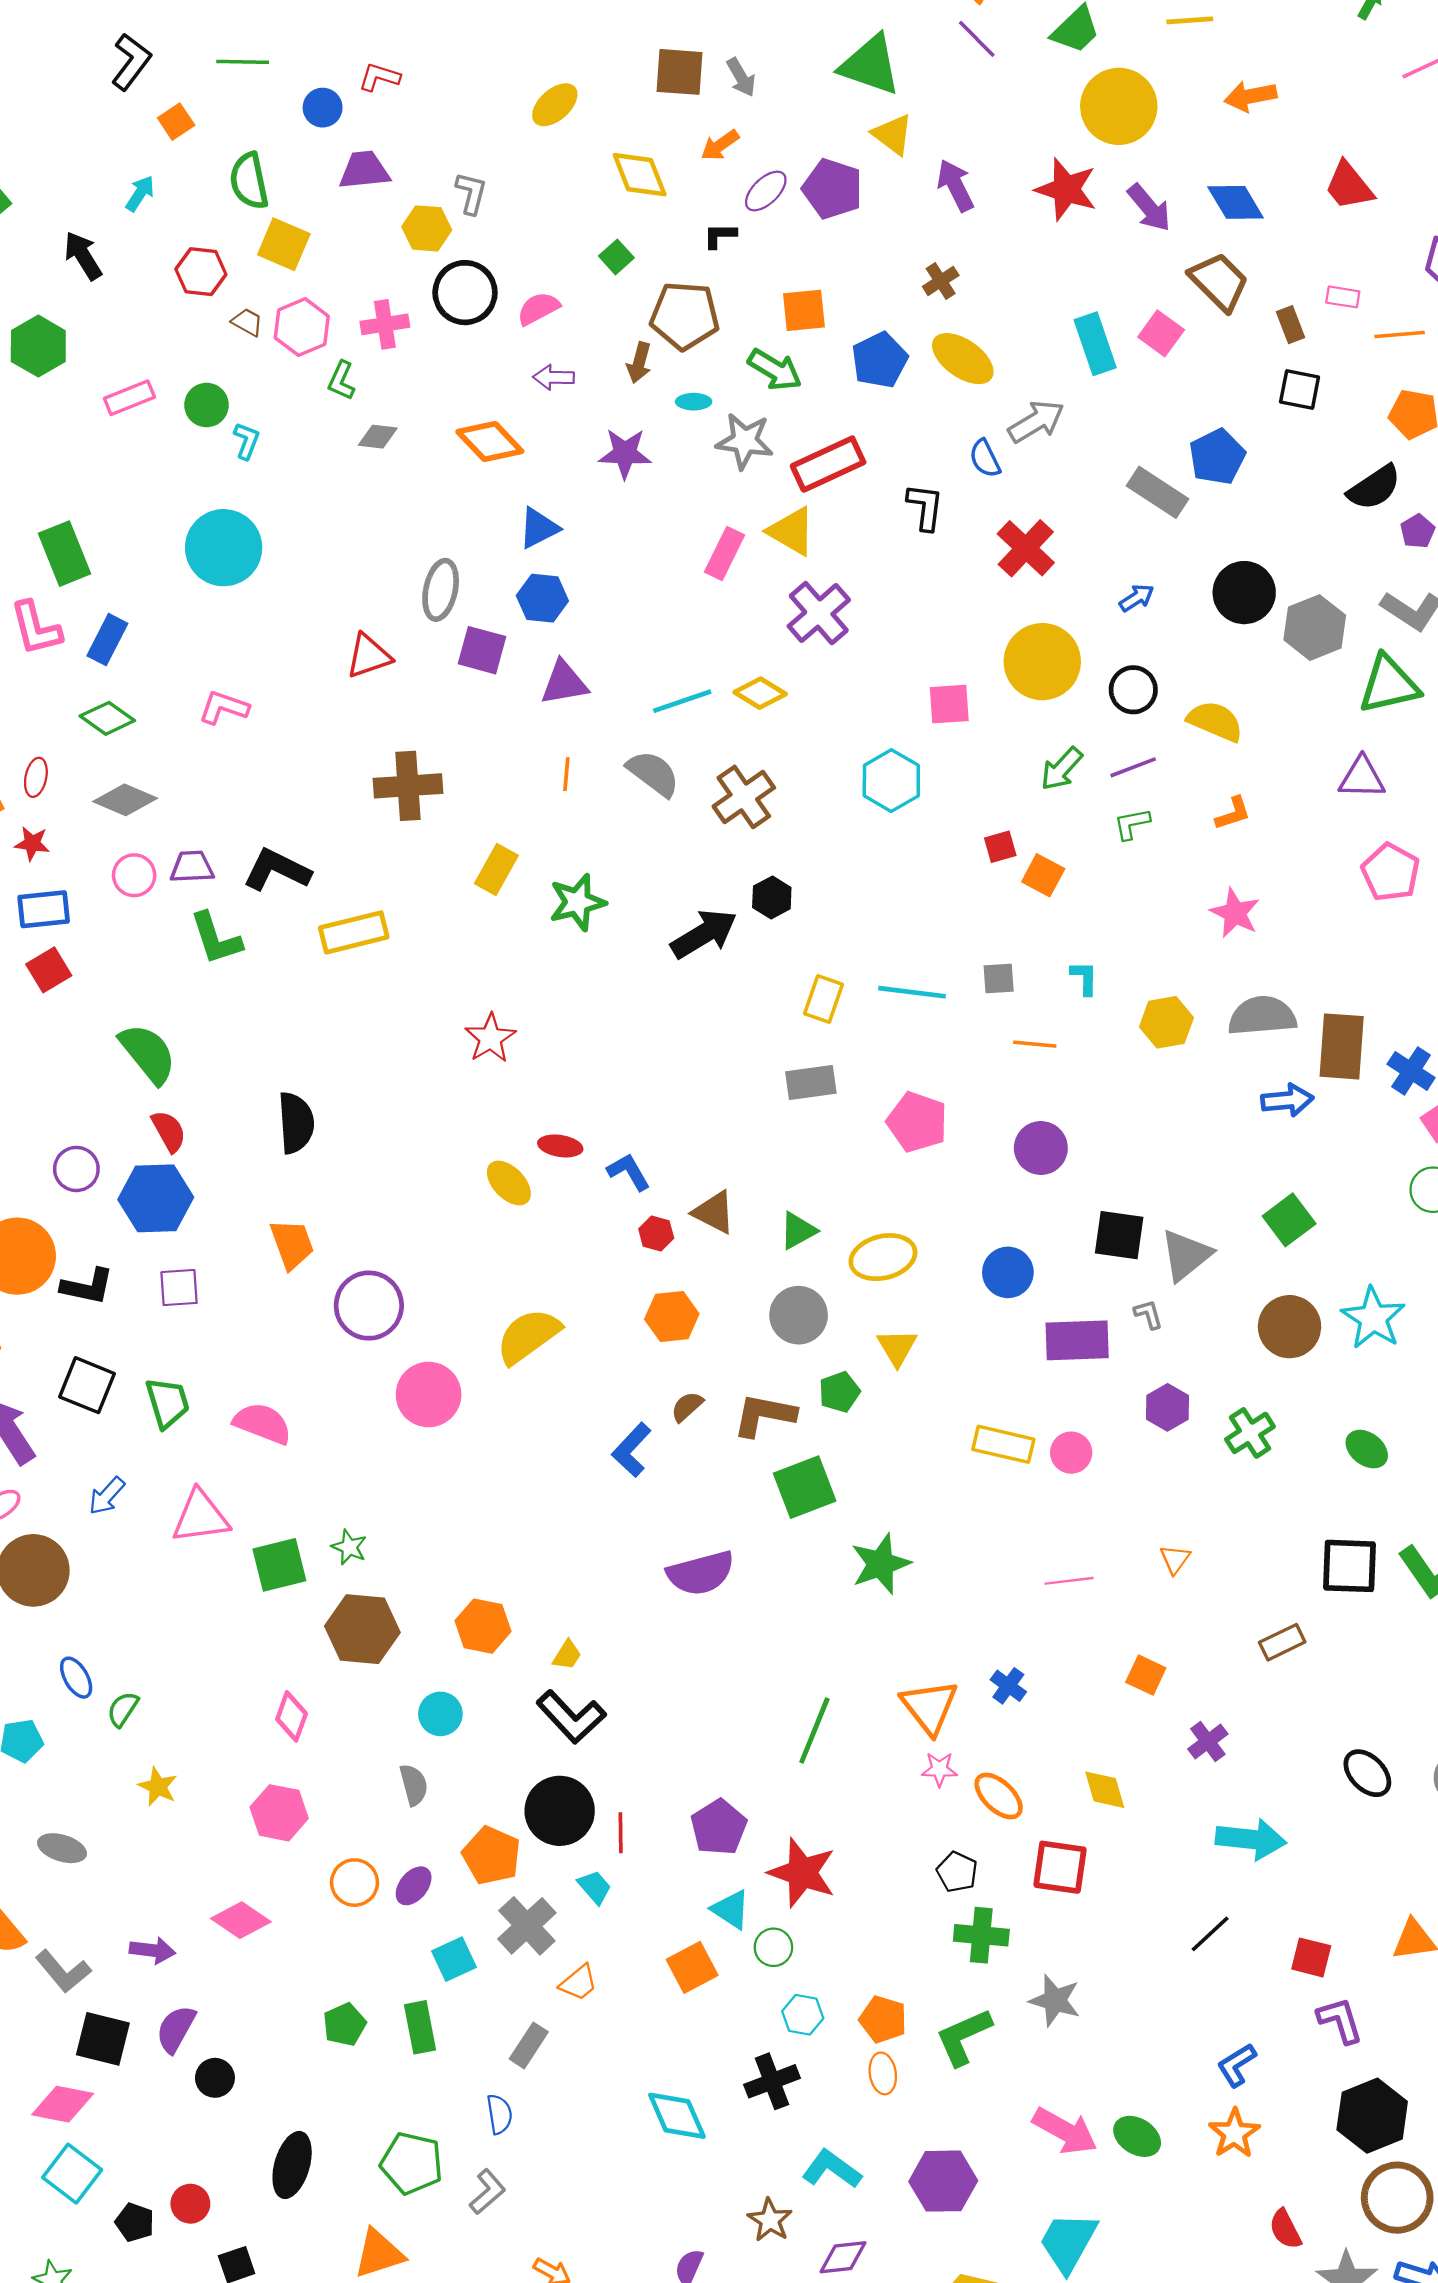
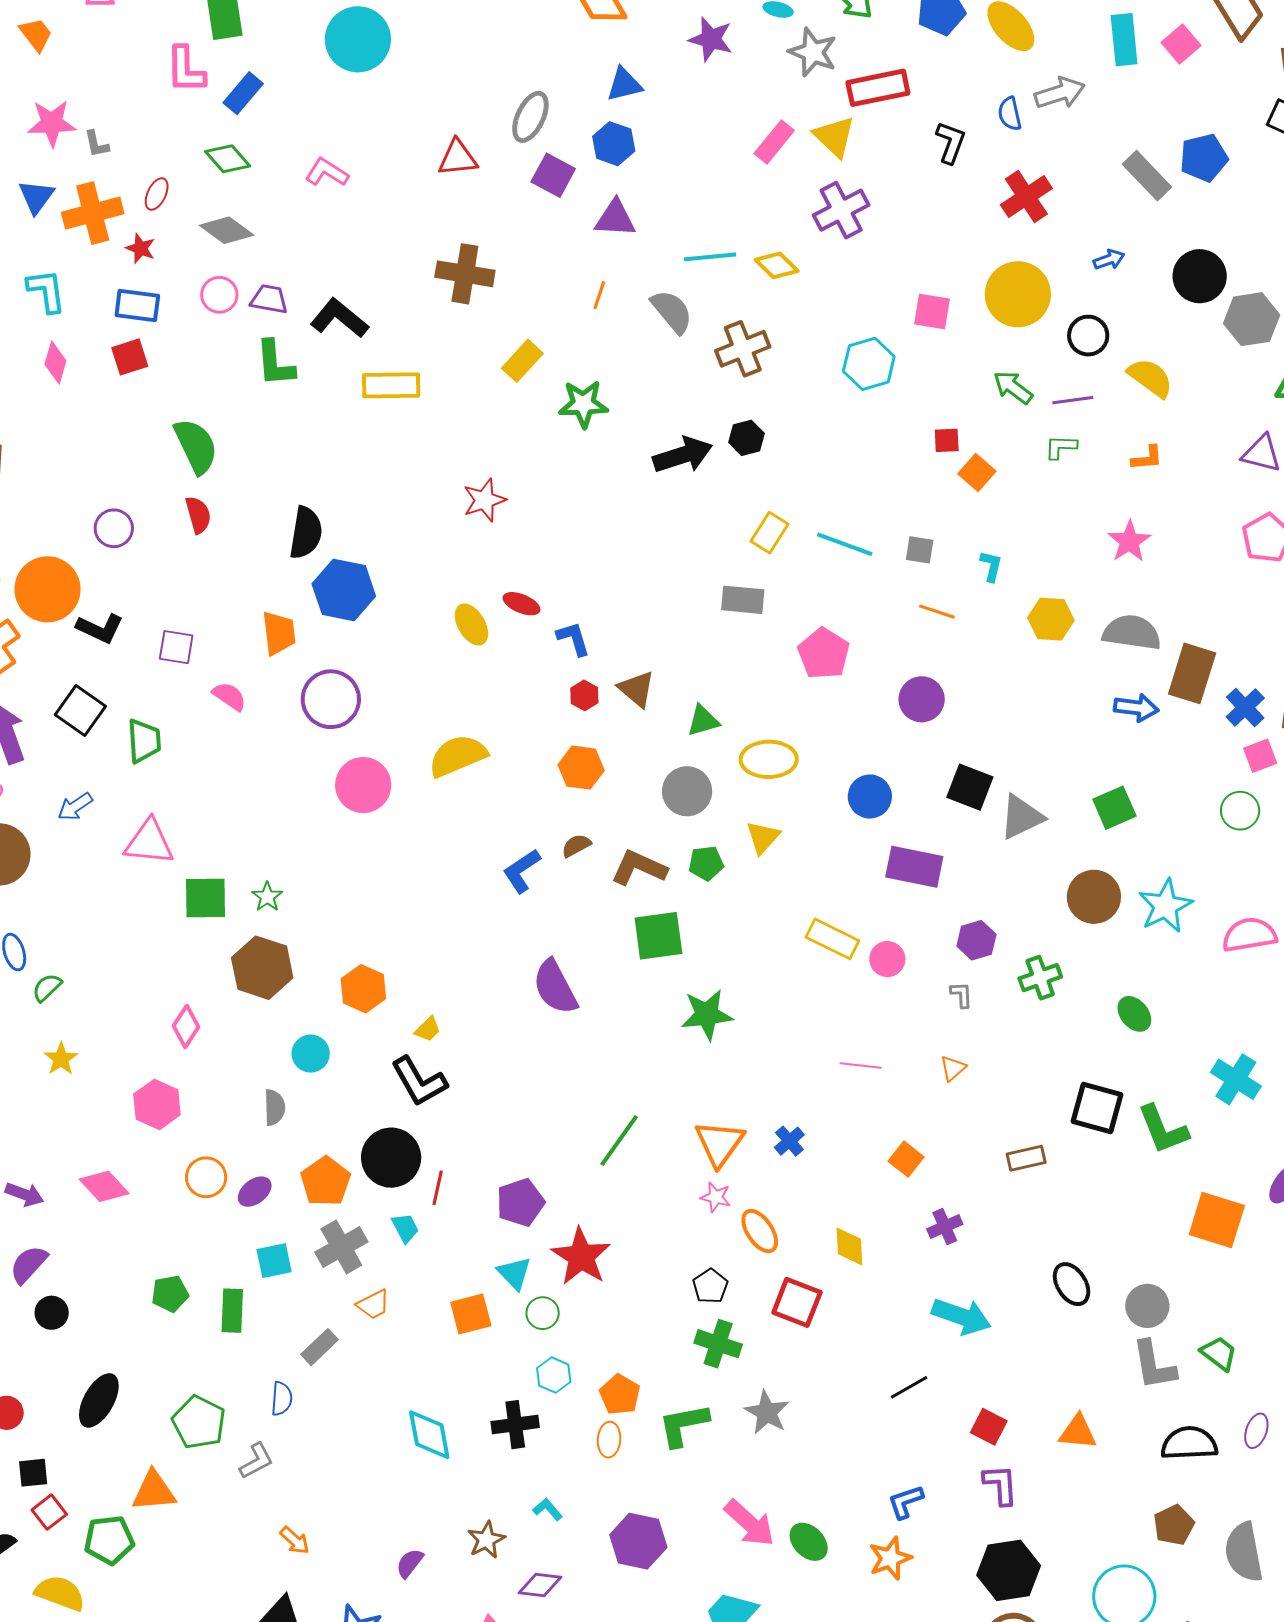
green arrow: (1062, 769) -> (1013, 387), turned 72
blue hexagon: (156, 1198) -> (344, 590), moved
gray L-shape: (1148, 1314) -> (961, 995), moved
pink semicircle: (262, 1423) -> (229, 696), moved, size x0.7
purple semicircle: (701, 1573) -> (555, 987), turned 64
cyan L-shape: (832, 2169) -> (548, 1509), size x0.6

